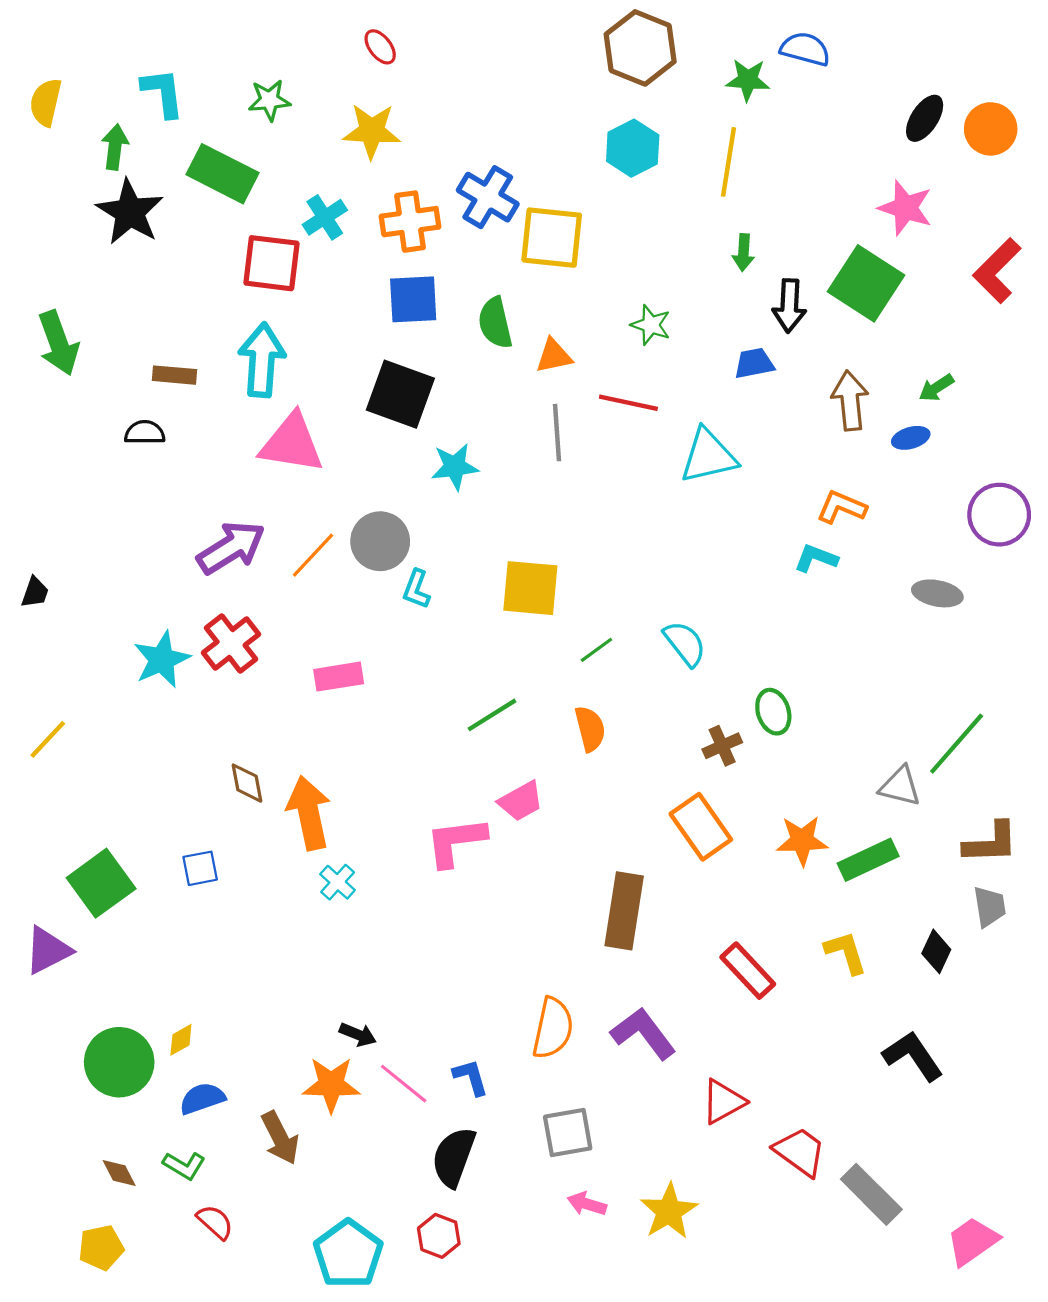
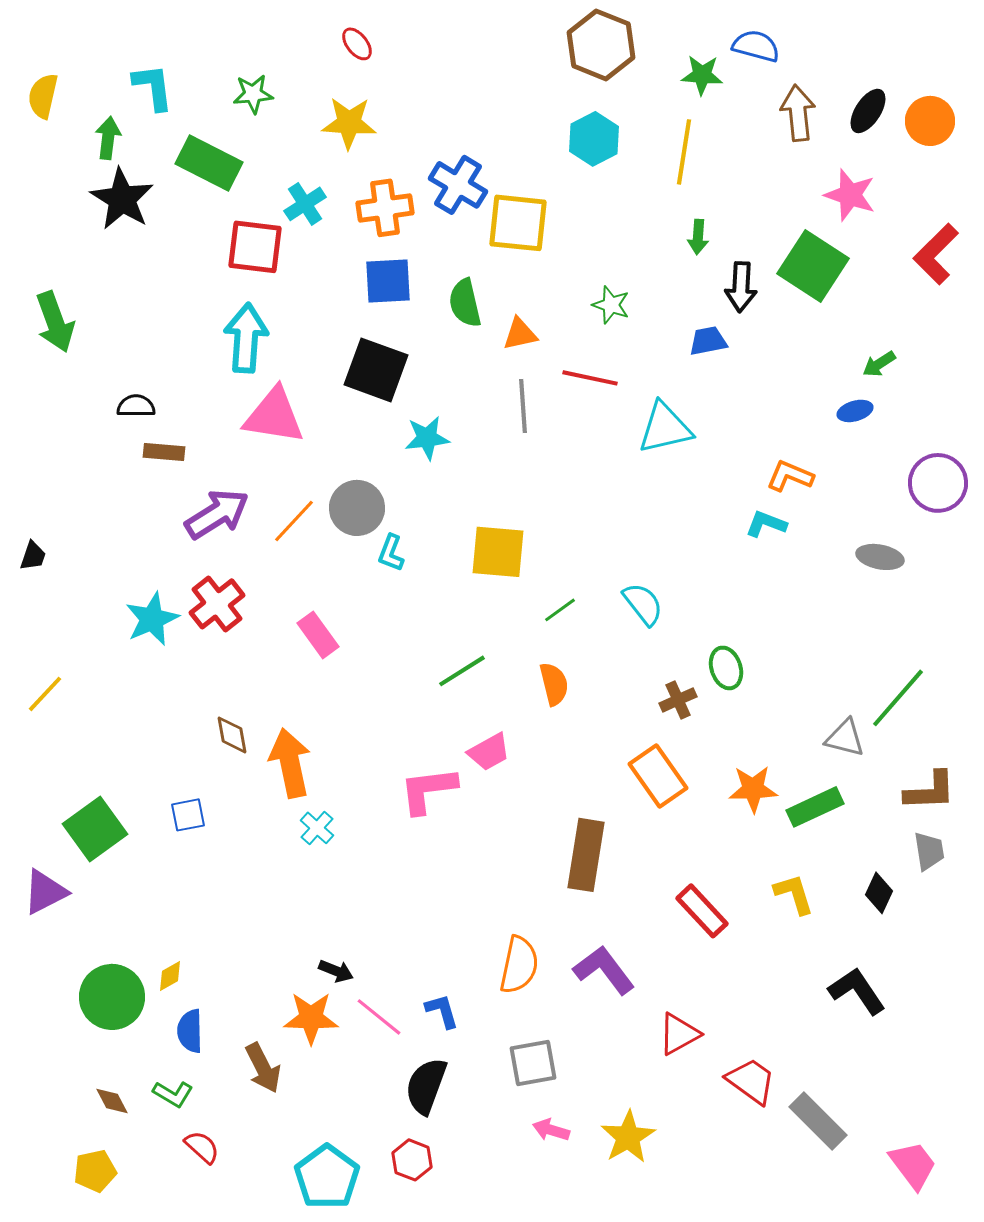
brown rectangle: (175, 375) -> (164, 452), moved
brown arrow: (850, 401) -> (798, 113), moved
pink rectangle: (339, 677) -> (318, 635), turned 63
blue semicircle: (202, 1098) -> (190, 1031), turned -72
pink trapezoid: (973, 1241) -> (913, 1165), turned 88

